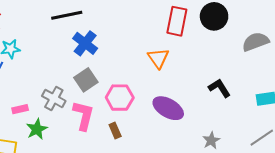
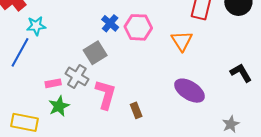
blue cross: (85, 43) -> (110, 23), size x0.7
gray square: (86, 80) -> (95, 53), moved
pink hexagon: (120, 98) -> (138, 27), moved
pink rectangle: (20, 109) -> (53, 83), moved

